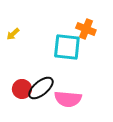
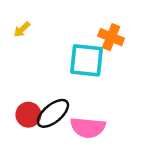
yellow arrow: (13, 34) -> (22, 29), moved

